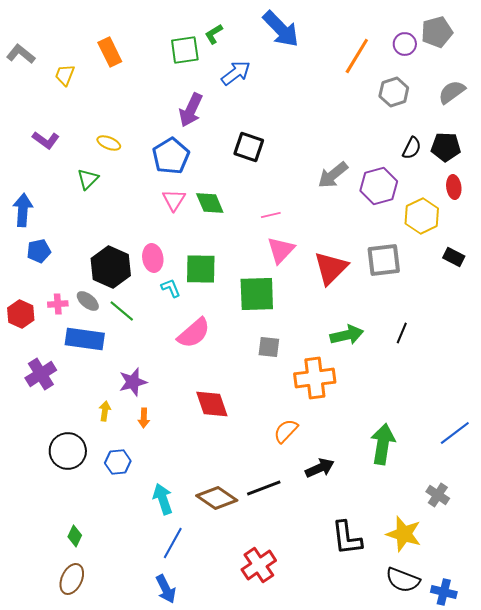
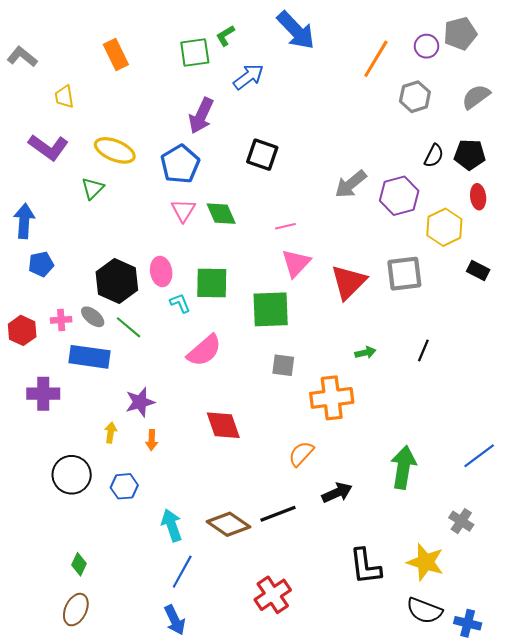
yellow trapezoid: (65, 75) -> (64, 97), moved, turned -30
purple L-shape: (46, 140) -> (48, 147), size x1.4
yellow ellipse: (109, 143) -> (115, 150), size x1.6
green arrow: (347, 335) -> (365, 353), size x0.6
purple cross: (41, 374) -> (43, 394), turned 32

